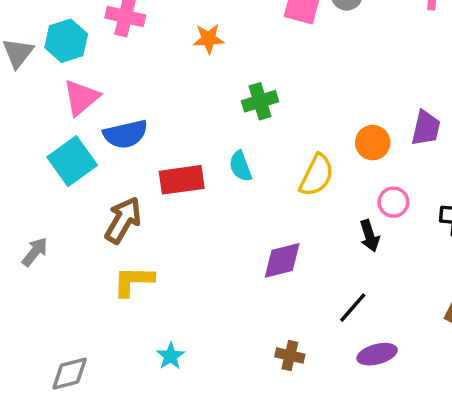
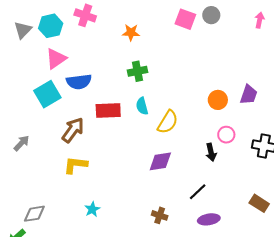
green cross: (260, 101) -> (138, 71), moved
yellow semicircle: (317, 175) -> (168, 122), moved

